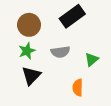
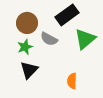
gray semicircle: (60, 52) -> (49, 39), moved, turned 36
green triangle: (92, 59) -> (85, 39), moved, size x1.6

